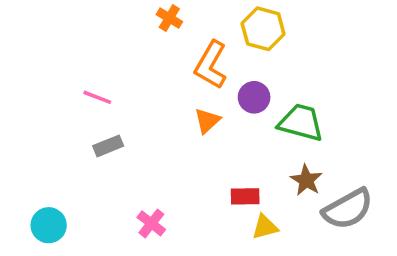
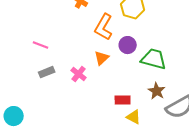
pink cross: (151, 223) -> (79, 74), moved
yellow triangle: (265, 227) -> (134, 117), turned 42

